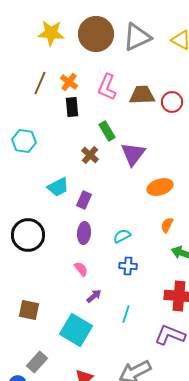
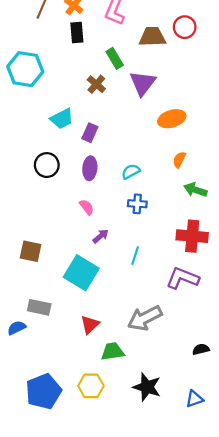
brown trapezoid: (142, 95) -> (152, 37), moved
cyan hexagon: (24, 141) -> (25, 69), size x1.4
black circle: (28, 235) -> (47, 165), moved, size x0.7
gray rectangle: (37, 362) -> (39, 307), turned 60

